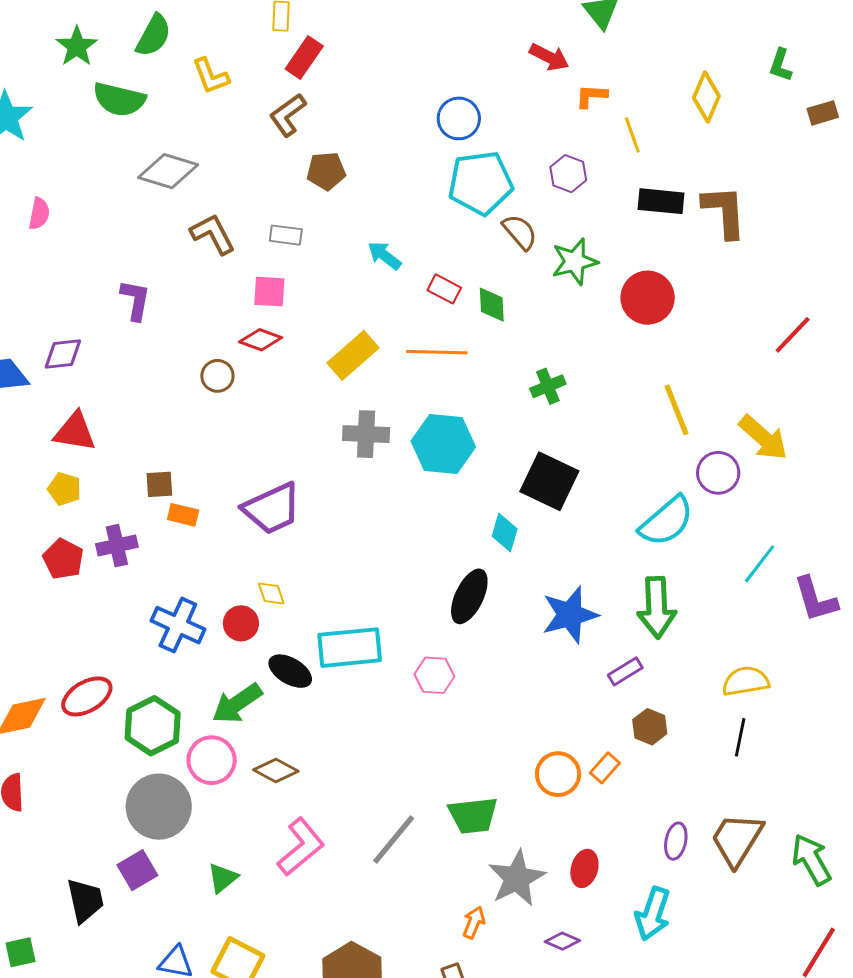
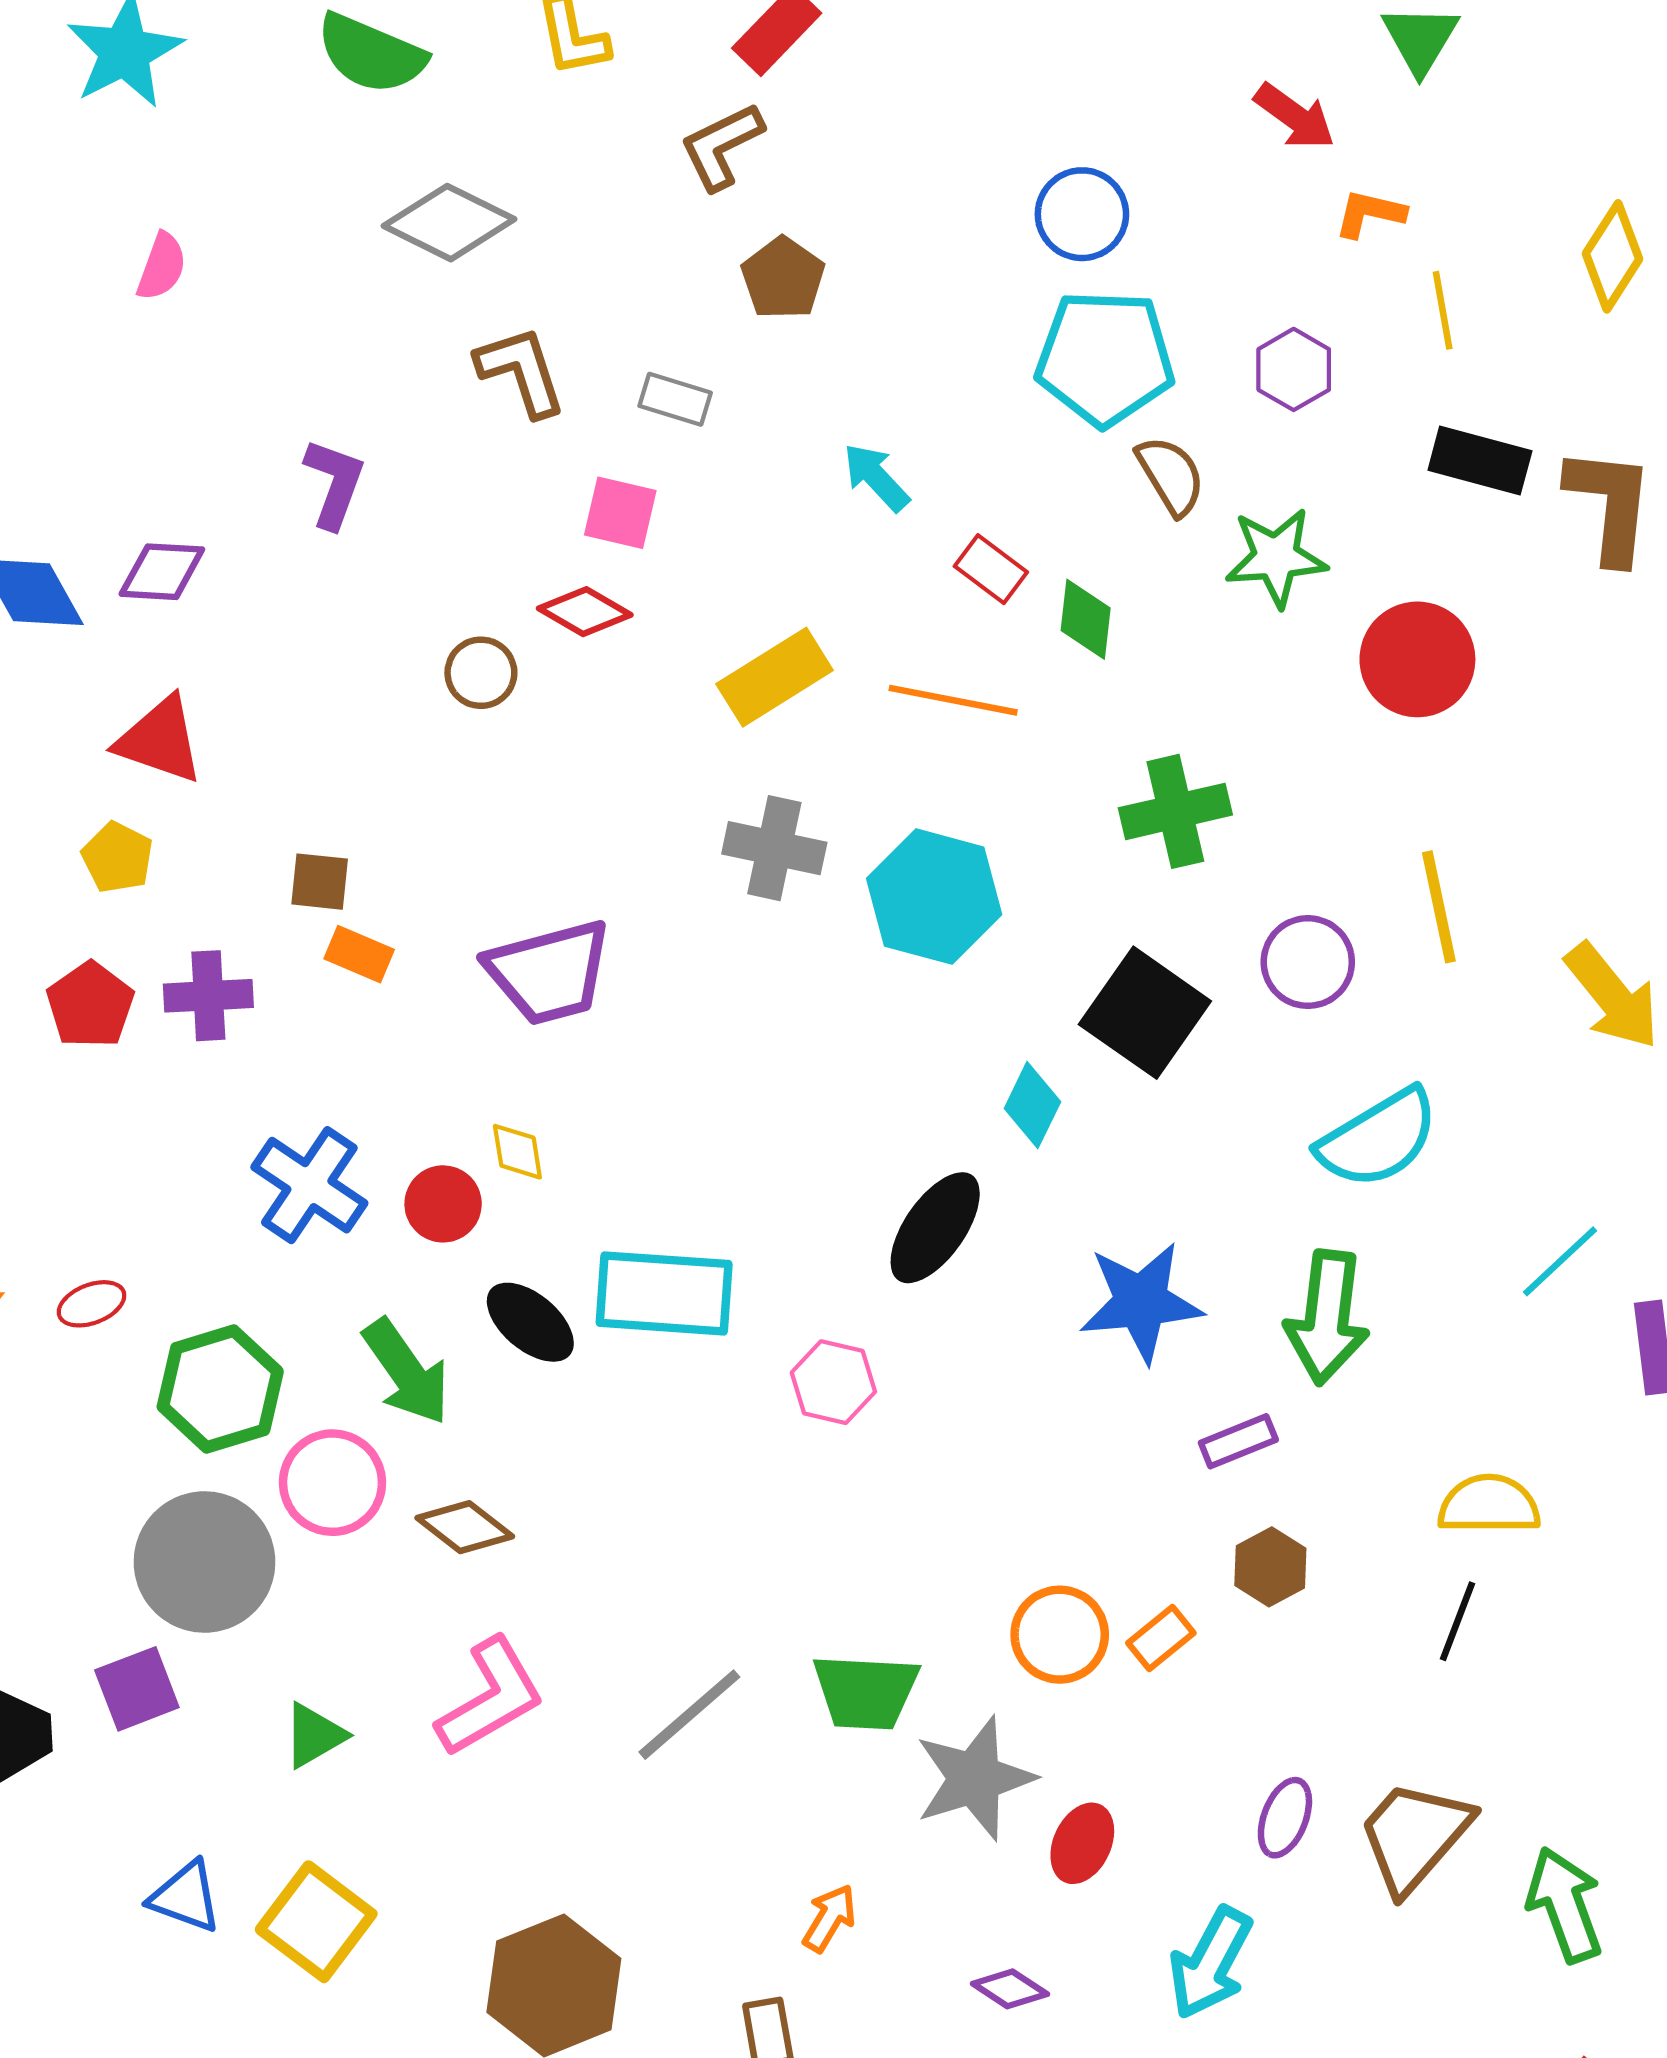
brown pentagon: (326, 171) -> (783, 278), turned 30
green cross: (548, 386) -> (1175, 811), size x1.4
purple circle: (718, 473) -> (1308, 962), moved
red ellipse: (87, 696) -> (92, 1304), size x0.6
green arrow: (237, 703) -> (406, 1372), turned -100
gray star: (517, 878) -> (975, 1778), moved

